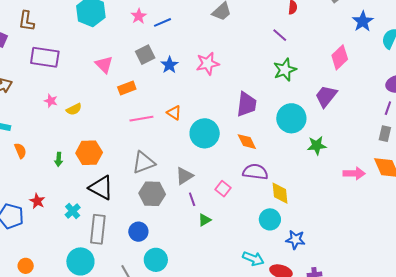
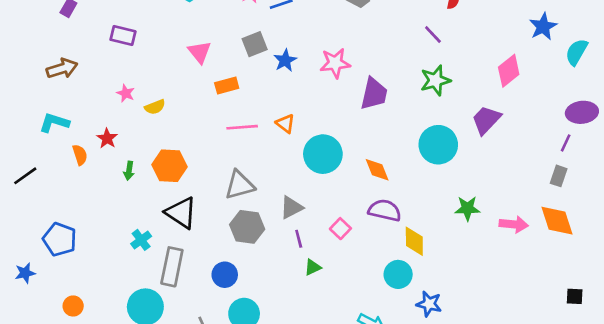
purple rectangle: (45, 57) -> (123, 36), size x0.7
purple trapezoid: (247, 104) -> (374, 94), moved
green star: (317, 146) -> (467, 208), moved
red star: (37, 201) -> (107, 138), moved

